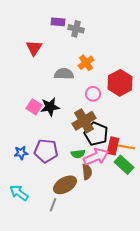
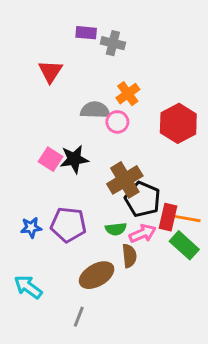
pink circle: (93, 94) -> (117, 122), moved
pink arrow: (96, 157) -> (143, 233), size x0.7
gray line: (53, 205) -> (79, 317), moved

